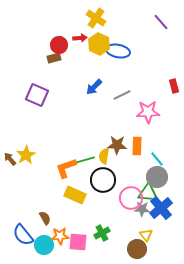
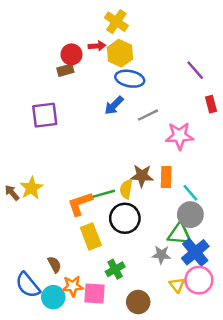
purple line: (161, 22) -> (195, 70), moved
blue ellipse: (118, 51) -> (130, 79), moved
purple square: (37, 95) -> (45, 115), turned -30
yellow rectangle: (75, 195) -> (91, 236), turned 45
pink circle: (131, 198) -> (199, 280), moved
gray star: (142, 209) -> (161, 255), moved
green cross: (102, 233) -> (115, 269), moved
brown circle: (137, 249) -> (138, 302), moved

